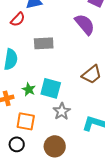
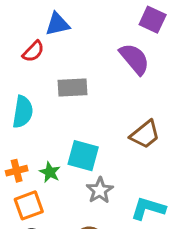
green star: (29, 89) -> (50, 172), moved
orange square: (26, 121) -> (29, 205), moved, turned -30

